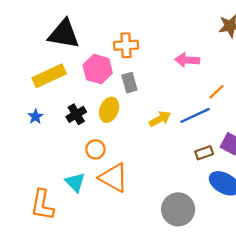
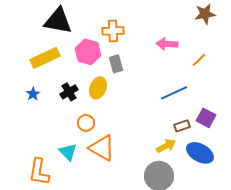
orange line: (217, 92) -> (199, 60), moved
yellow arrow: (160, 119) -> (166, 146), moved

